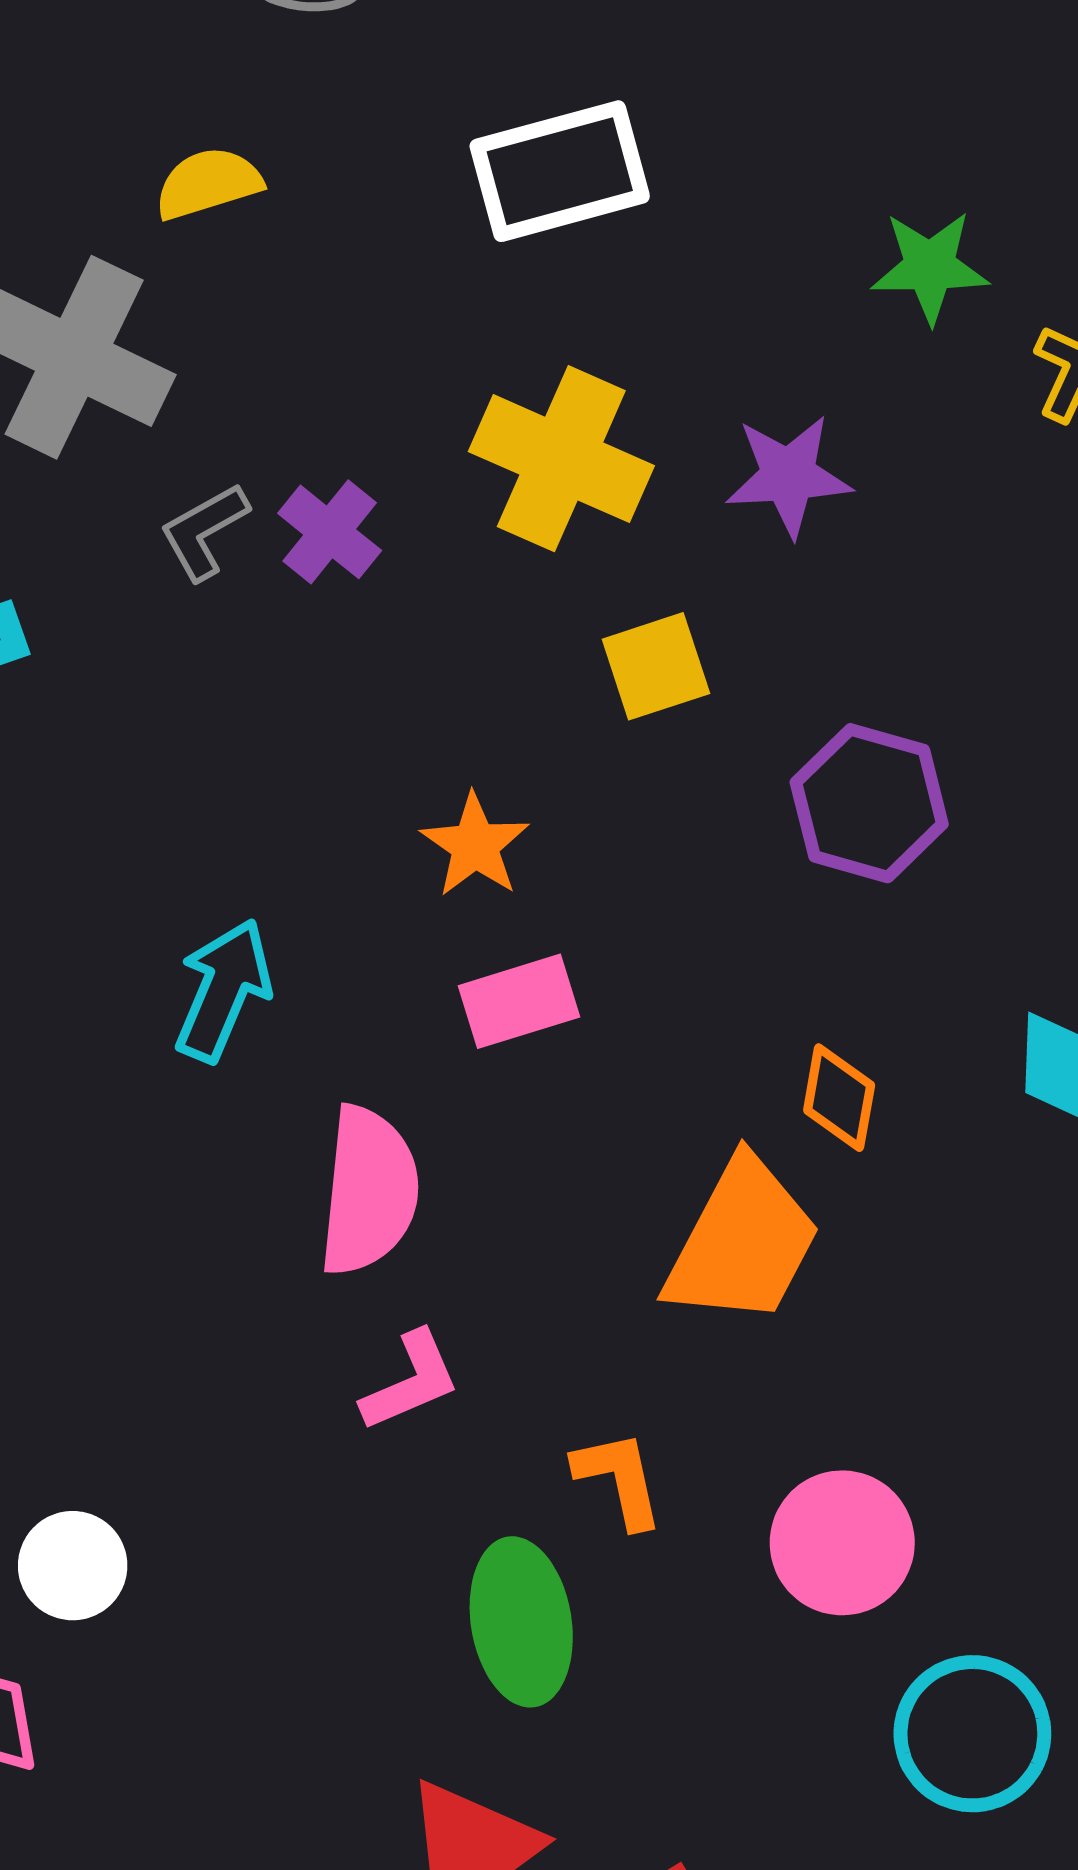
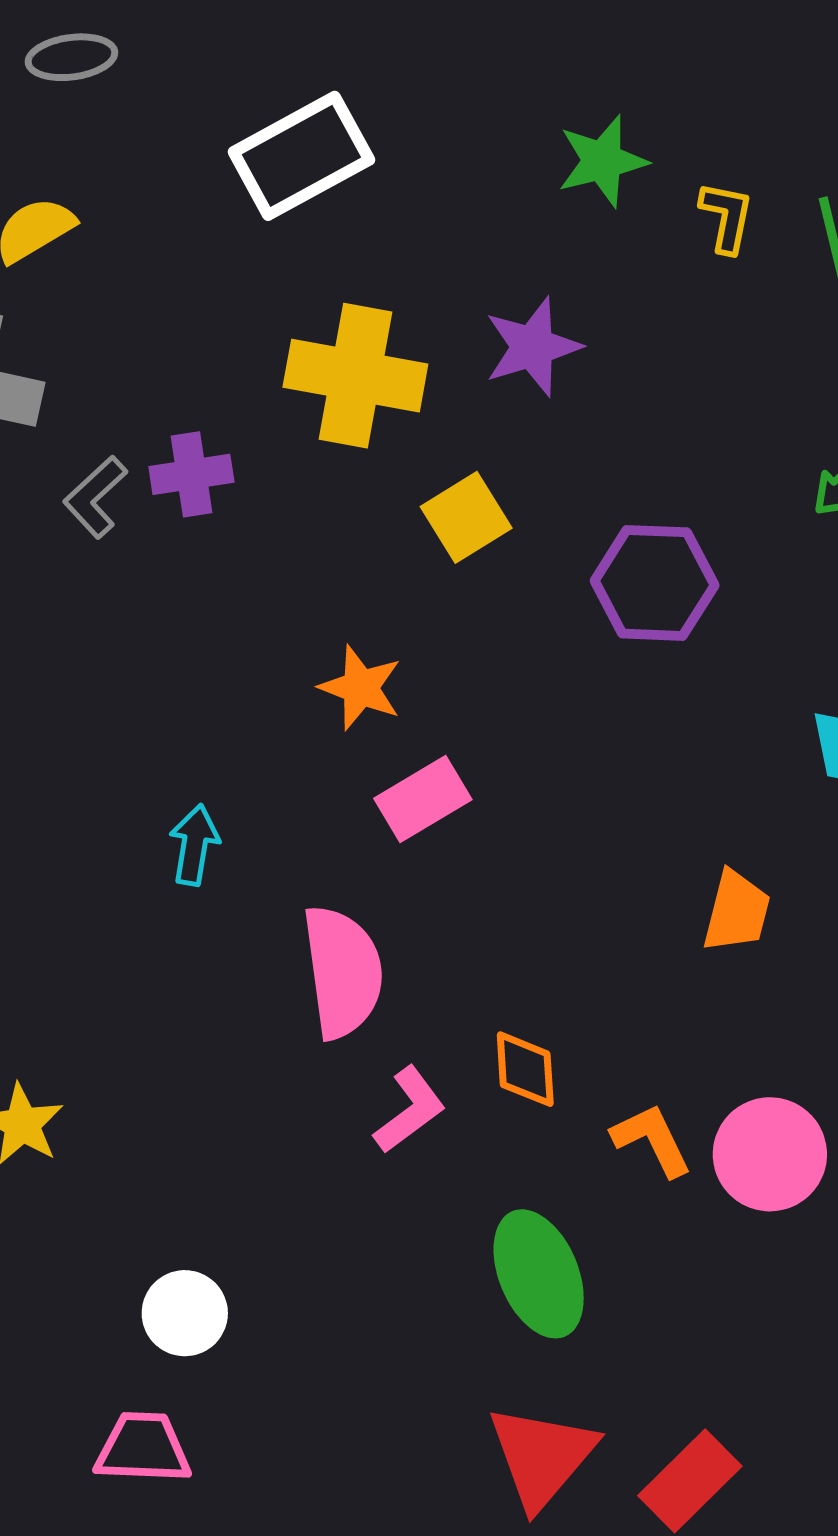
purple cross: (330, 532) -> (191, 474), turned -34
cyan arrow: (223, 990) -> (194, 845), size x0.7
orange diamond: (839, 1098) -> (525, 1069), moved
orange trapezoid: (742, 1242) -> (737, 911), moved, size x0.6
orange L-shape: (619, 1479) -> (652, 1140), moved

